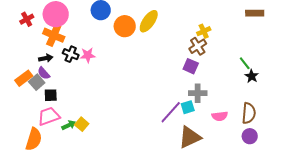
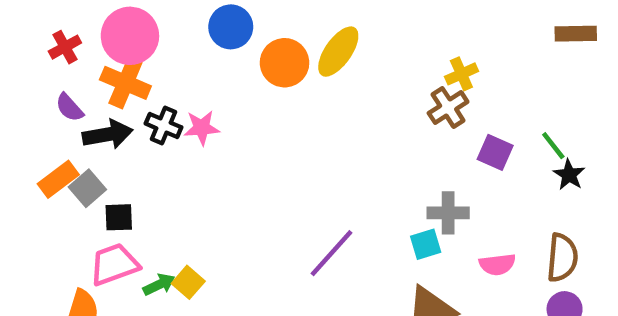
black arrow: (46, 58) -> (108, 134), size x1.5
purple square: (191, 66) -> (495, 152), moved
purple semicircle: (44, 73) -> (69, 108), moved
purple line: (171, 112) -> (332, 253), moved

